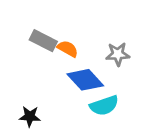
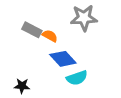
gray star: (118, 54) -> (84, 18), moved, size x1.5

